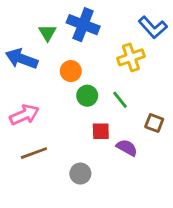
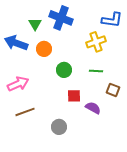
blue L-shape: (153, 27) -> (112, 20), turned -40
orange circle: (71, 71) -> (44, 49), moved
green line: (120, 100) -> (96, 71), moved, turned -48

